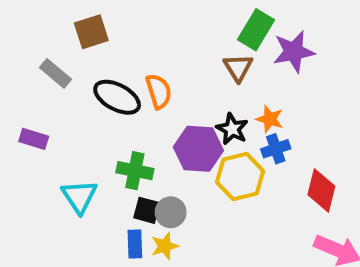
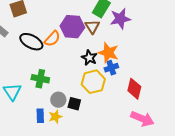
orange semicircle: (159, 91) -> (52, 39), turned 60
orange star: (270, 119) -> (108, 53), size x1.5
purple hexagon: (198, 149) -> (72, 27), moved
black square: (147, 210) -> (74, 104), moved

